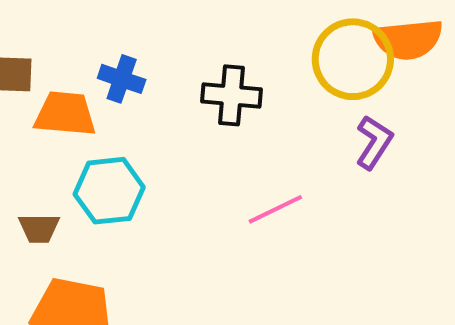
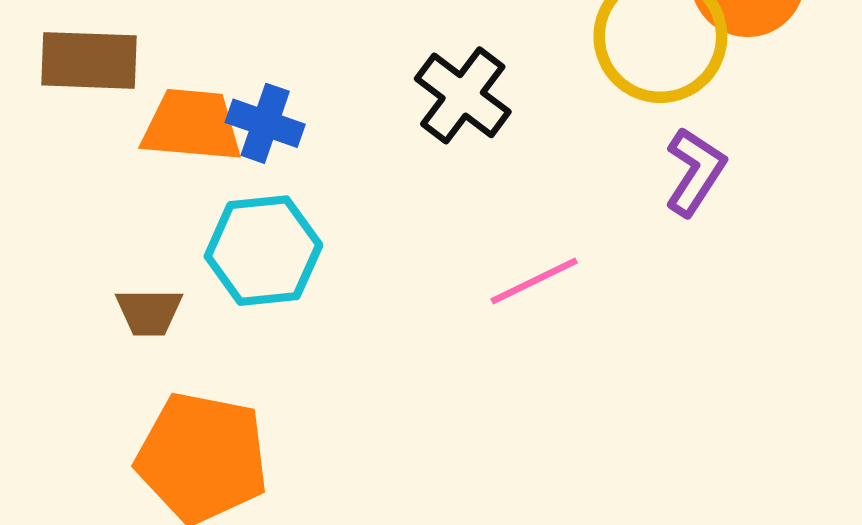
blue cross: (122, 79) -> (265, 123), moved
black cross: (232, 95) -> (463, 95), turned 32

